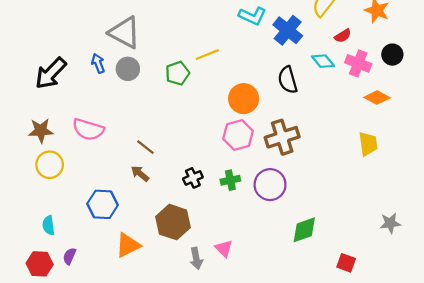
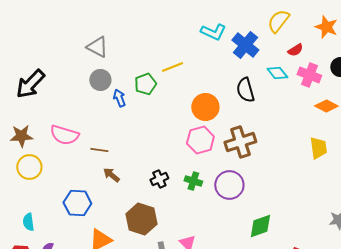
gray triangle: (125, 32) -> (97, 47), size x0.7
blue arrow: (98, 63) -> (119, 98), moved
brown line: (145, 147) -> (99, 150), moved, turned -30
green cross: (230, 180) -> (193, 181), turned 30

